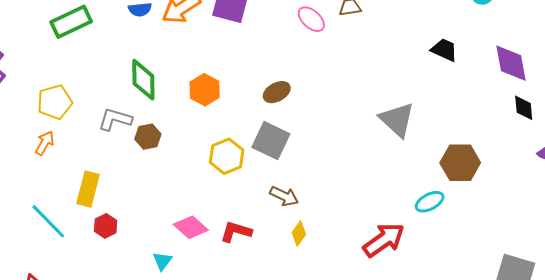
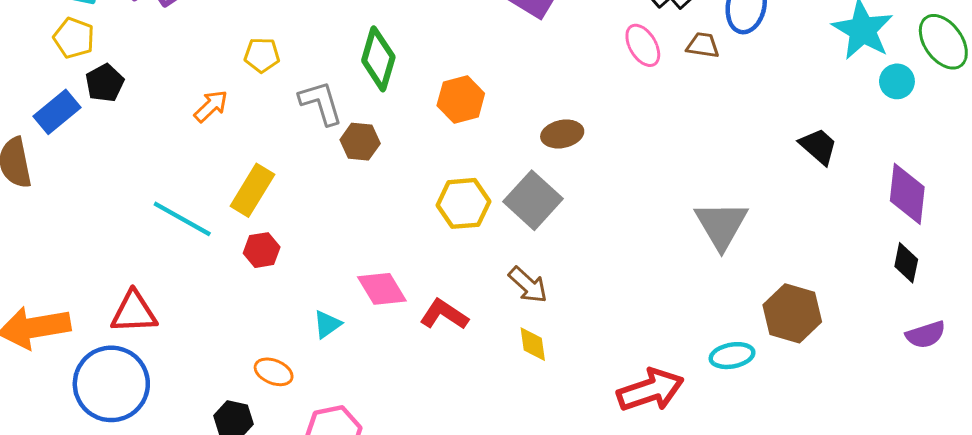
yellow pentagon: (55, 102) -> (262, 55), moved, size x0.7
gray L-shape: (115, 119) -> (321, 103), turned 40
cyan line: (48, 221) -> (182, 219), turned -33
yellow diamond: (299, 233) -> (533, 344), turned -60

